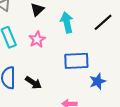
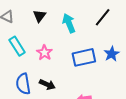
pink star: (37, 39) -> (44, 53), moved
blue star: (98, 81) -> (112, 54), moved

